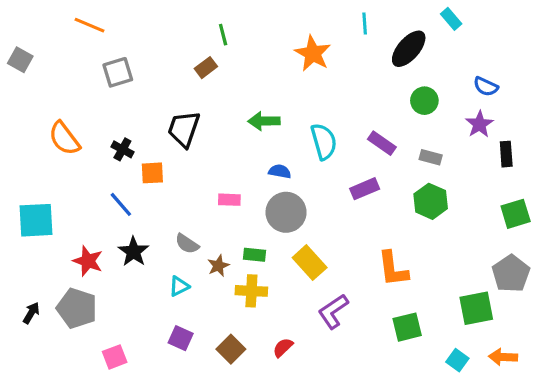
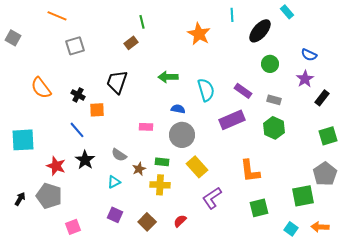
black rectangle: (506, 154) -> (322, 98), turned 42
purple rectangle: (365, 189) -> (232, 120), size x1.4

